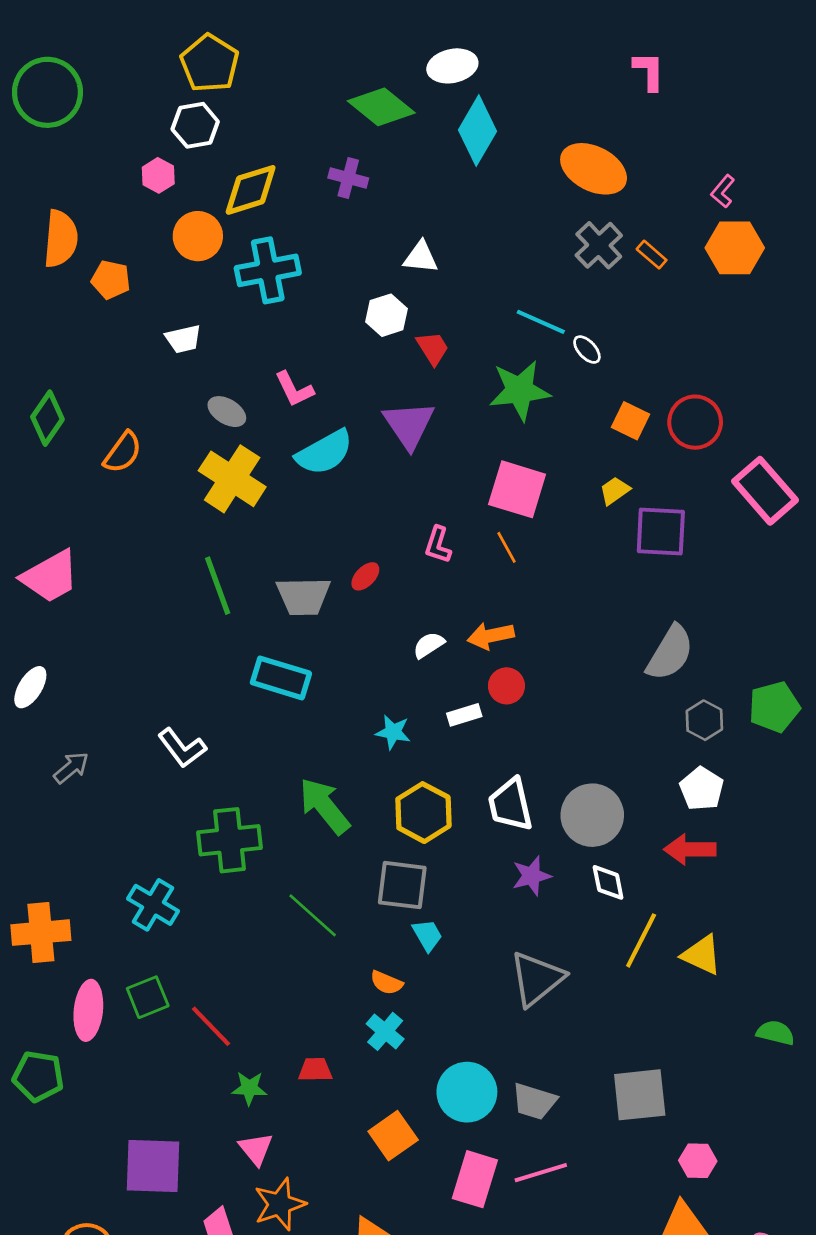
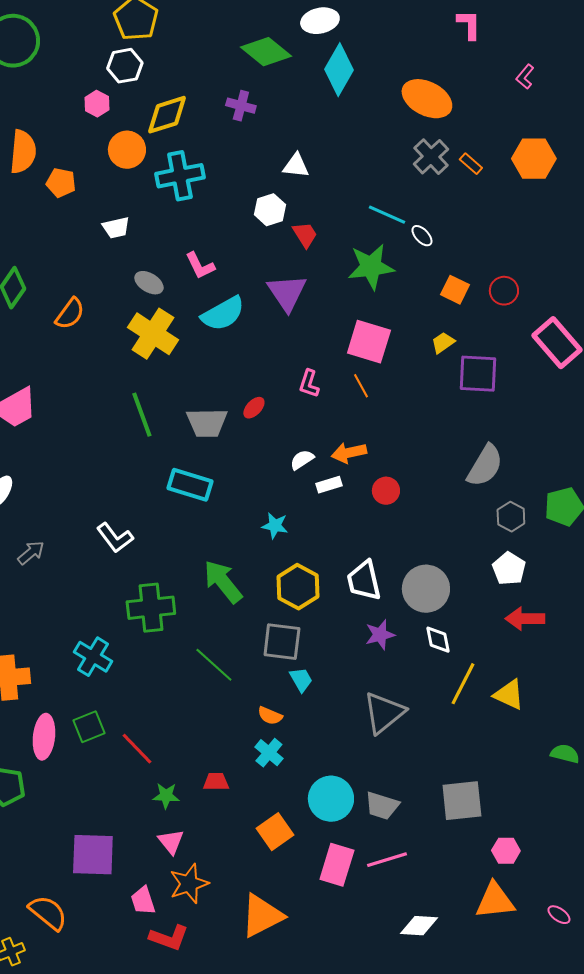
pink L-shape: (723, 191) -> (525, 77), moved
red circle: (695, 422) -> (504, 291), size x0.7
red circle: (506, 686) -> (386, 491), moved
white rectangle: (464, 715) -> (329, 485), moved
red arrow: (690, 849) -> (525, 619), moved

